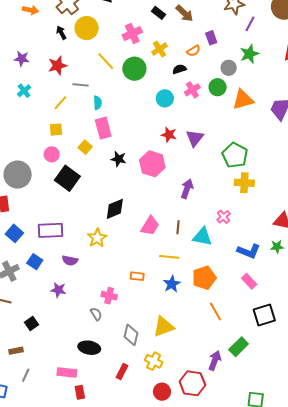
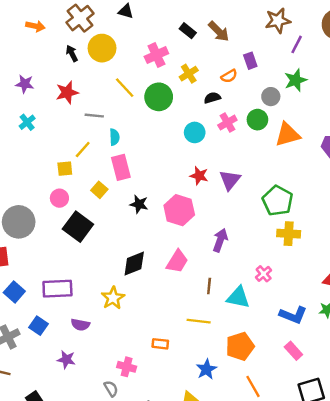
yellow line: (60, 103) -> (83, 149), moved
pink trapezoid: (150, 226) -> (177, 261), moved
blue star: (172, 284) -> (206, 369), moved

